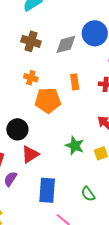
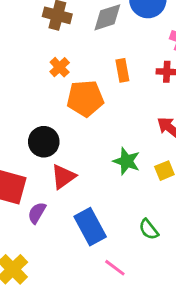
orange cross: (31, 78) -> (60, 67), turned 32
blue rectangle: (47, 190) -> (90, 227), turned -30

